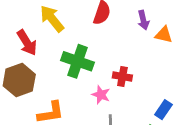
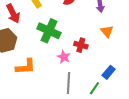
orange triangle: (164, 35) -> (107, 31), moved, turned 32

